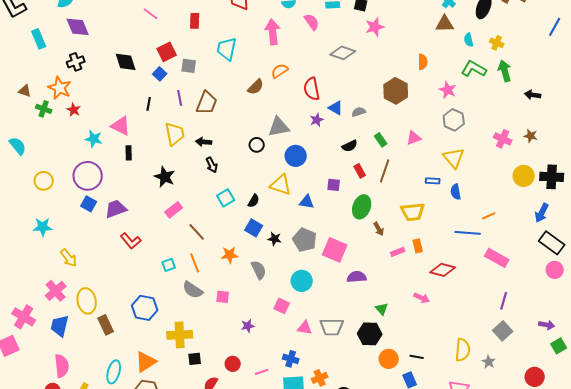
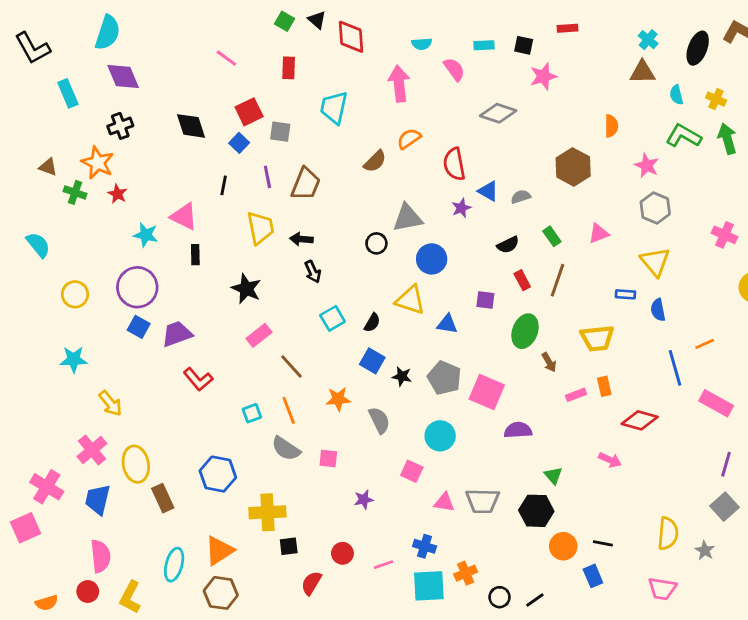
blue line: (468, 233) -> (675, 368), turned 70

